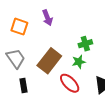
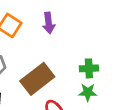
green star: (79, 62) -> (88, 92), moved

